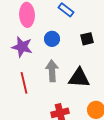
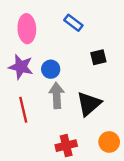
blue circle: (52, 39) -> (51, 69), moved
black triangle: (79, 78) -> (89, 104), turned -45

